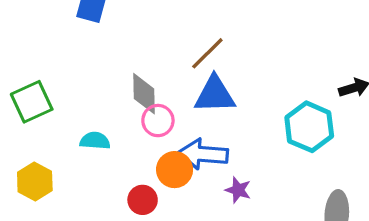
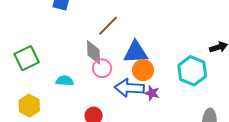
brown line: (207, 53) -> (108, 26), moved
orange circle: (175, 170) -> (143, 70), moved
purple star: (238, 190) -> (152, 93), moved

